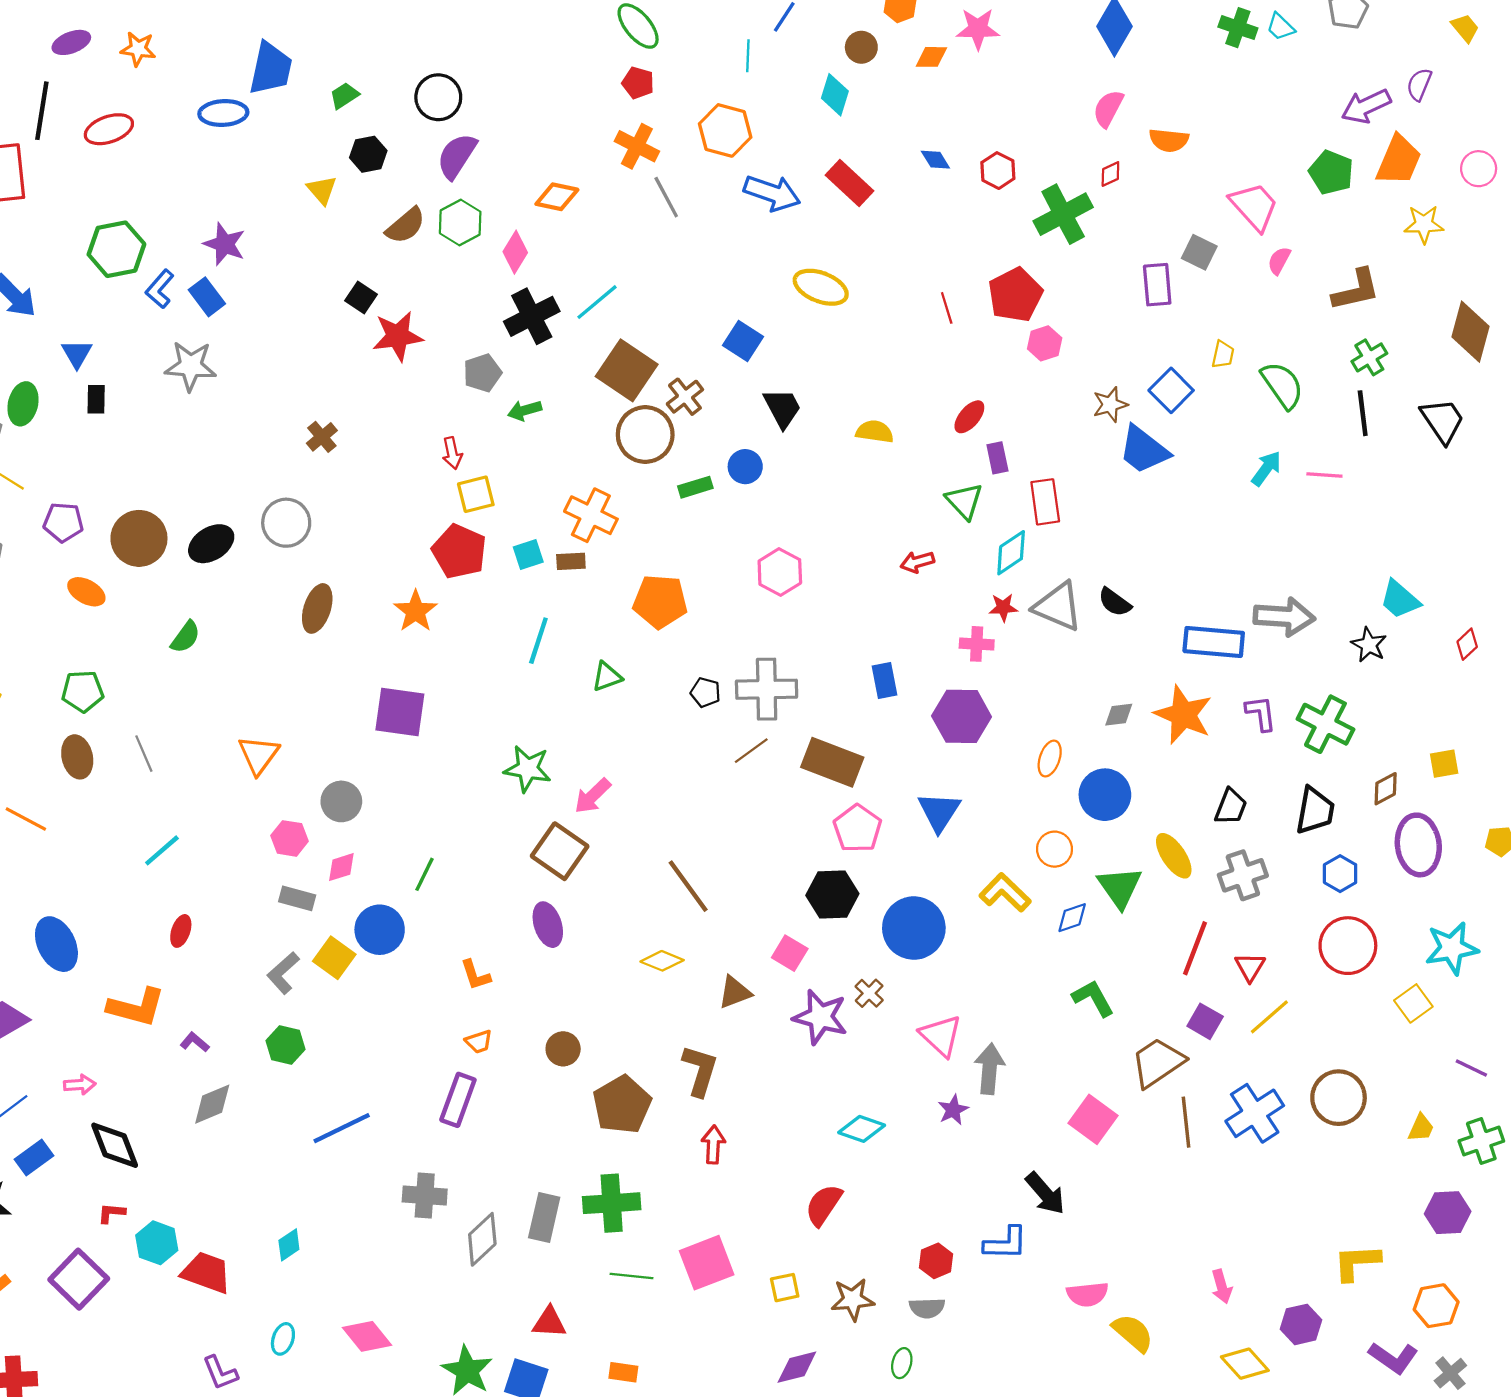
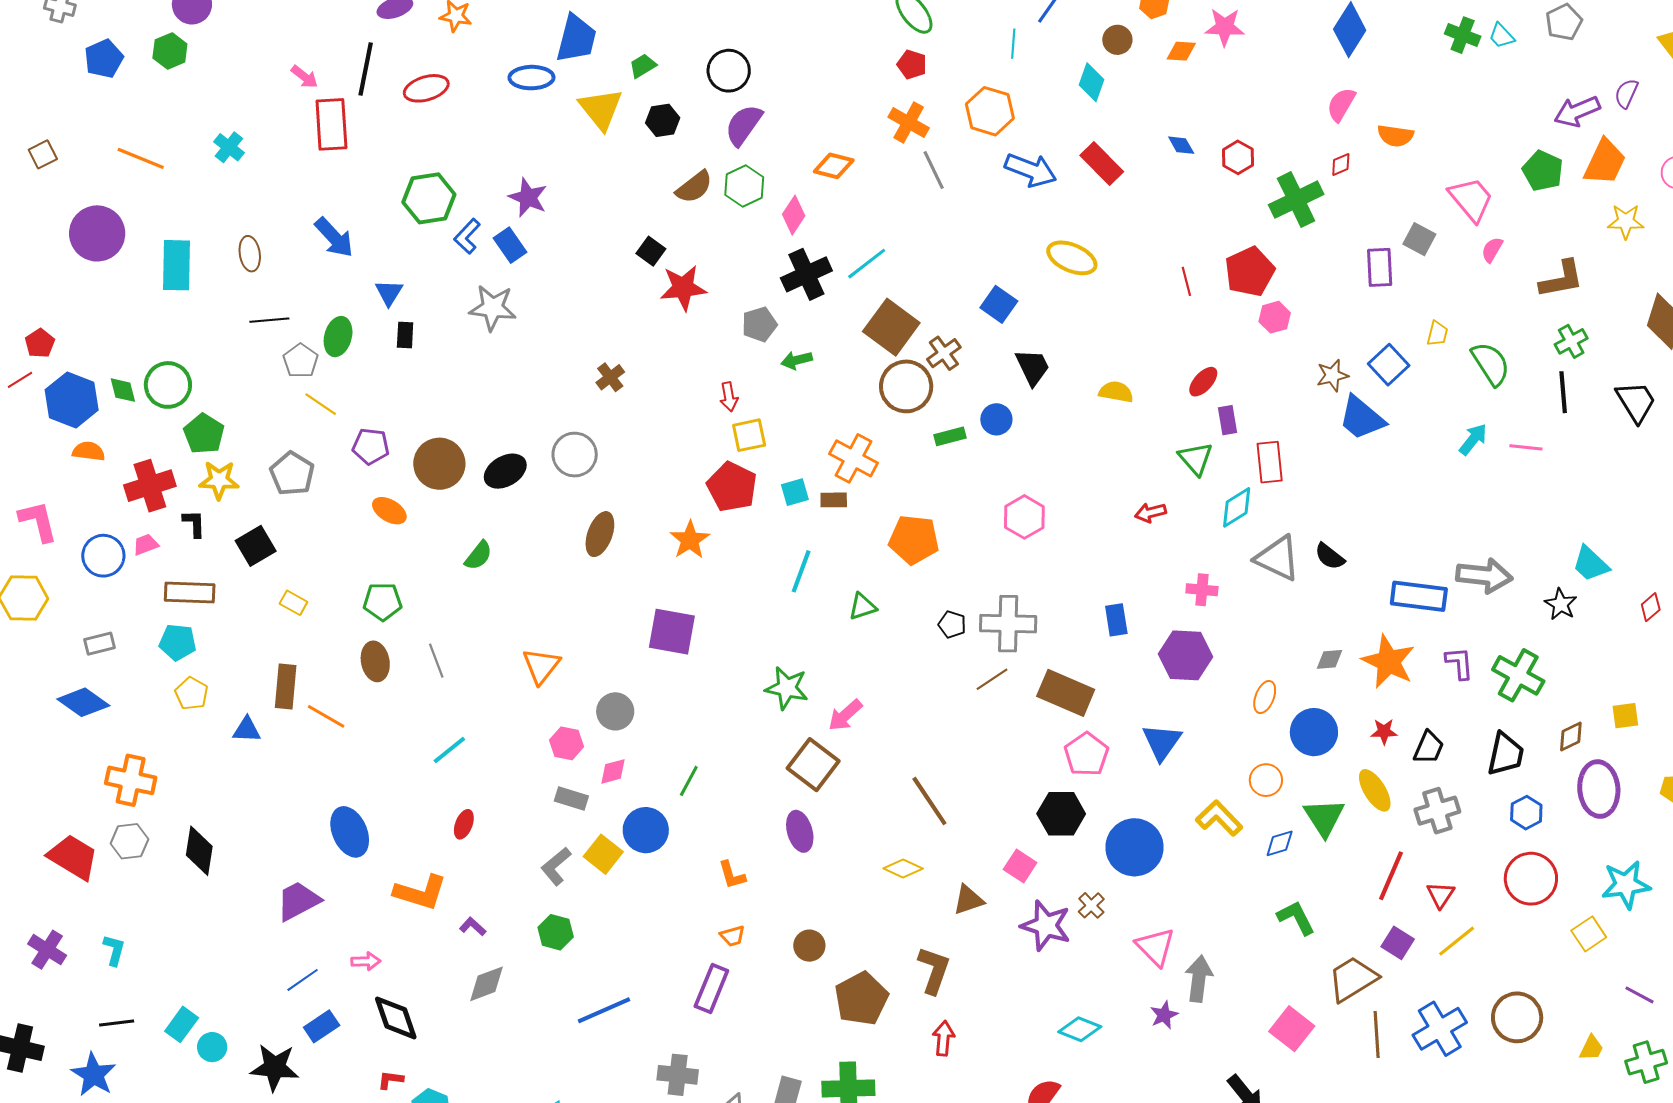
yellow triangle: (322, 190) -> (601, 109), moved, size x1.6
red star: (1003, 607) -> (1384, 732), moved

